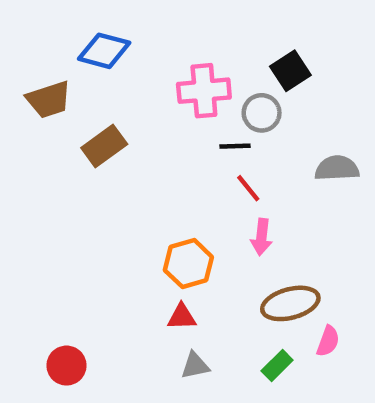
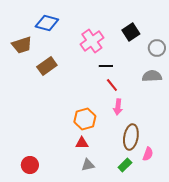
pink cross: (204, 91) -> (92, 41), turned -30
gray circle: (262, 113) -> (157, 48), moved
brown ellipse: (290, 303) -> (131, 137), turned -65

